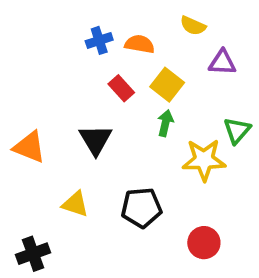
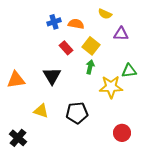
green triangle: (237, 130) -> (129, 71), turned 42
orange triangle: (29, 147) -> (16, 80), turned -30
red circle: (204, 243) -> (122, 133), moved
black cross: (33, 254) -> (18, 138), turned -30

